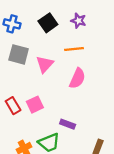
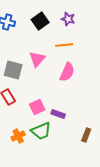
gray square: (19, 54) -> (13, 70), moved
pink square: (35, 105) -> (37, 107), moved

